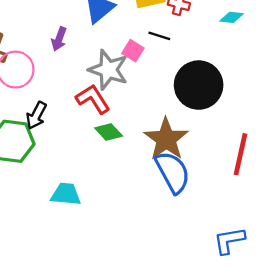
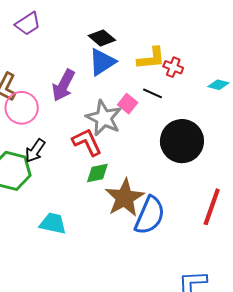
purple arrow: (59, 39) -> (63, 85), size x1.5
green diamond: (109, 132) -> (97, 173), turned -65
brown star: (166, 139) -> (125, 198), moved
blue semicircle: (173, 172) -> (150, 215), turned 45

